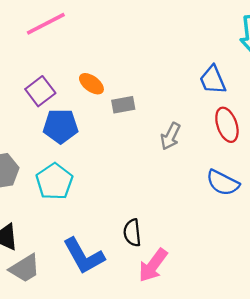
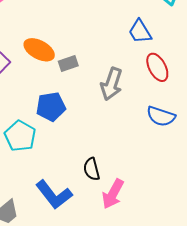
orange ellipse: (91, 84) -> (39, 50), size x1.4
blue pentagon: (61, 126) -> (51, 107), moved
gray arrow: (170, 136) -> (112, 84), size x1.4

